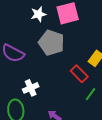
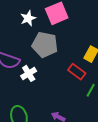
white cross: (31, 88) -> (29, 73), moved

